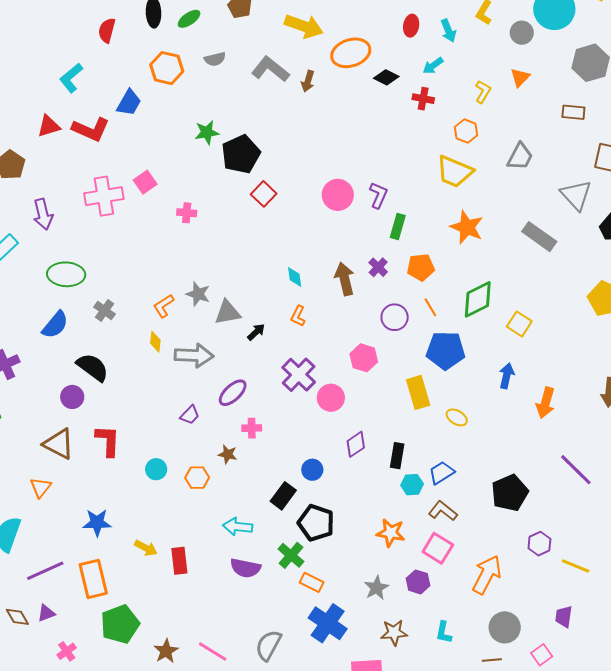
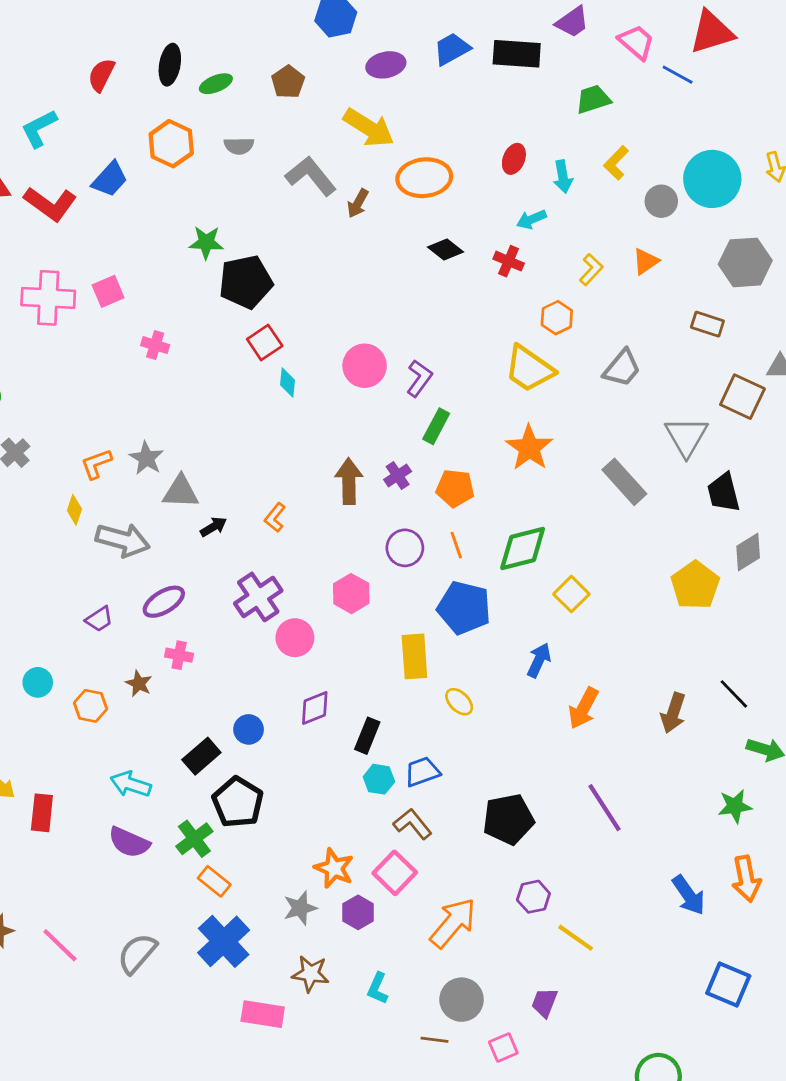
black diamond: (386, 77) -> (445, 249), moved
cyan diamond: (295, 277) -> (288, 382), moved
orange star: (391, 533) -> (334, 868), moved

